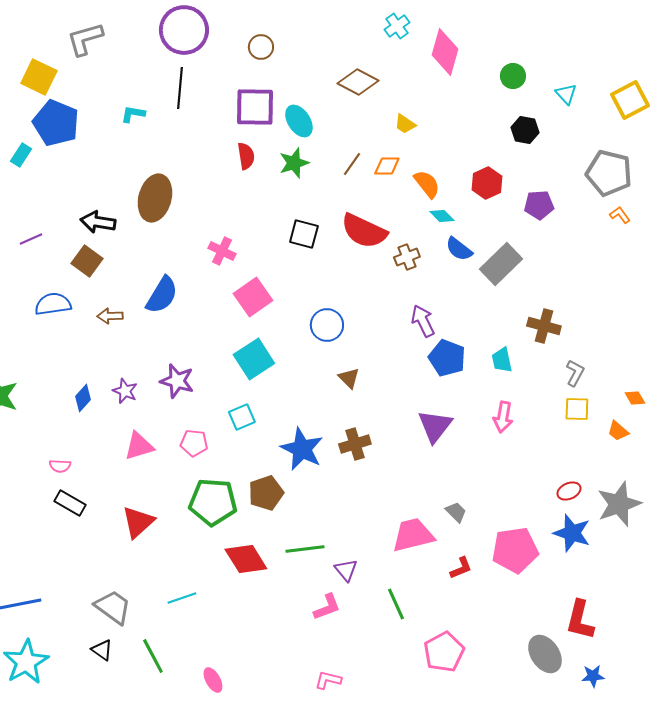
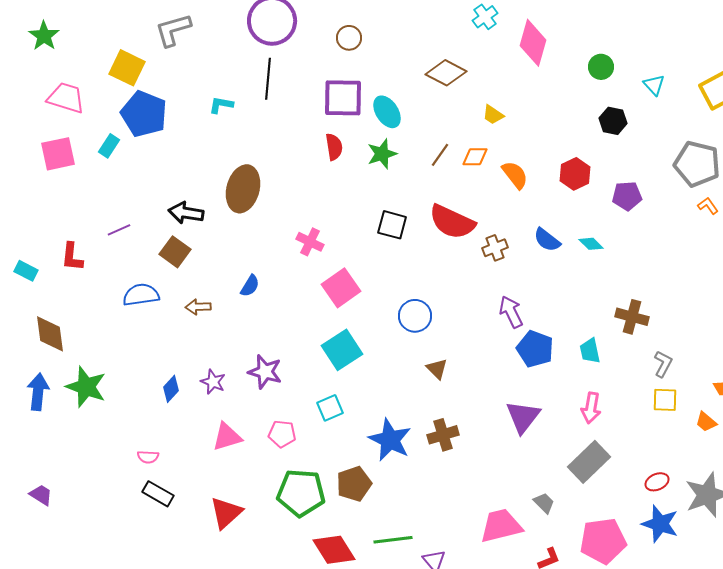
cyan diamond: (442, 216) -> (591, 244), moved
gray rectangle: (501, 264) -> (589, 462), moved
blue semicircle: (162, 295) -> (250, 286), size x0.6

